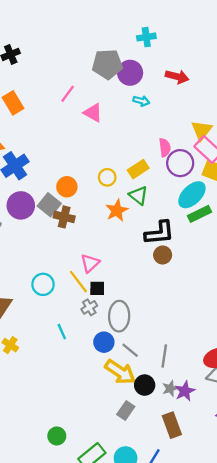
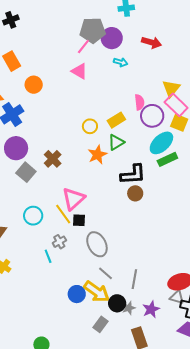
pink line: (68, 94) -> (83, 46), moved
orange circle: (67, 187) -> (34, 85), moved
green triangle: (138, 195) -> (116, 142), turned 48
gray square: (49, 205) -> (26, 172), moved
brown cross: (64, 217) -> (53, 159), turned 30
pink triangle: (90, 263) -> (73, 199), size x1.4
gray cross: (89, 307) -> (59, 242), moved
gray ellipse: (119, 316) -> (97, 244), turned -30
blue circle: (104, 342) -> (77, 294), moved
gray star: (170, 388) -> (129, 308), moved

